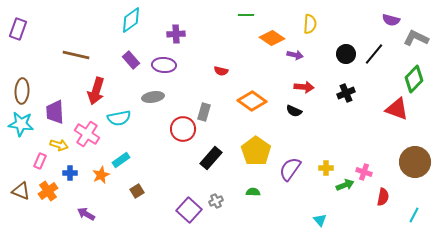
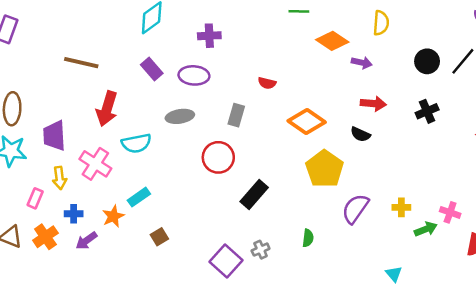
gray rectangle: (204, 112) -> (236, 115), moved
yellow arrow: (59, 145) -> (59, 178), turned 66
yellow pentagon: (256, 151) -> (325, 169), moved
green semicircle: (253, 192) -> (308, 238), turned 96
purple arrow: (86, 214) -> (86, 241), moved, turned -66

